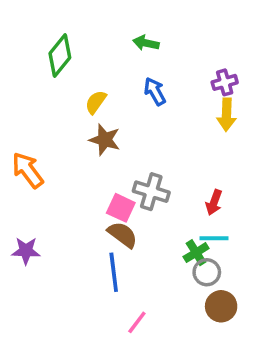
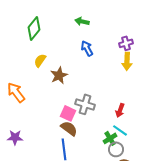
yellow semicircle: (96, 102) -> (40, 60), moved
brown star: (105, 140) -> (59, 75), turned 30
cyan line: (214, 238) -> (120, 130), turned 35

